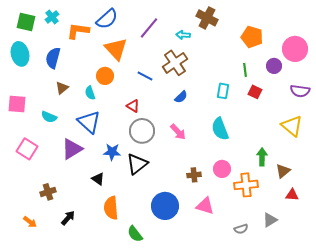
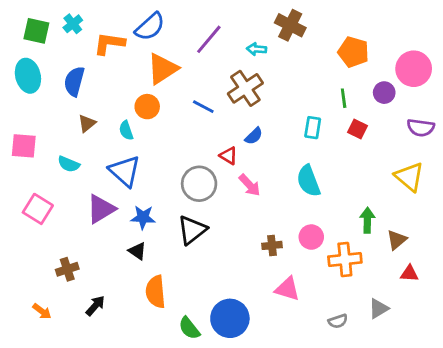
orange triangle: (116, 49) -> (163, 69), turned 40
red triangle: (133, 106) -> (229, 156), moved
blue star: (112, 152) -> (143, 217), moved
blue circle: (165, 206) -> (230, 318), moved

